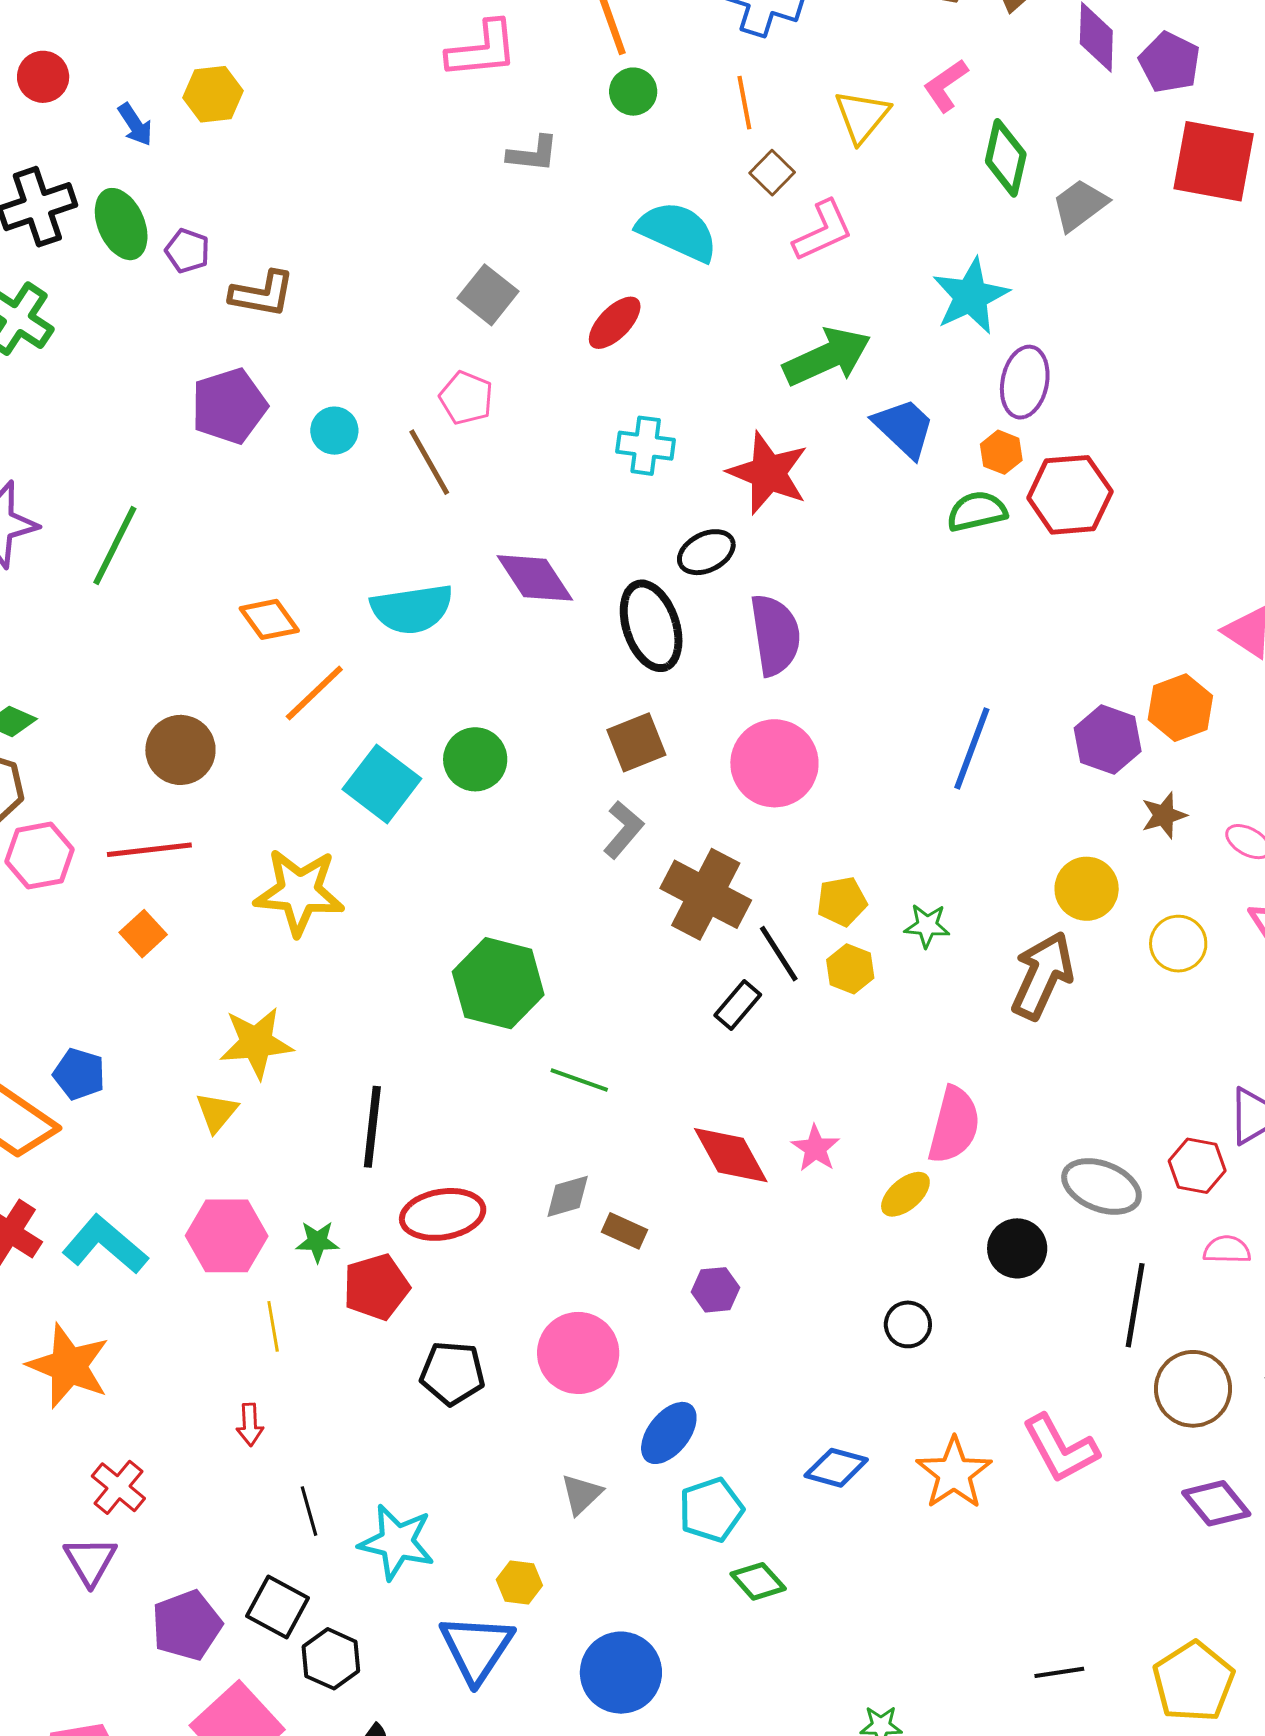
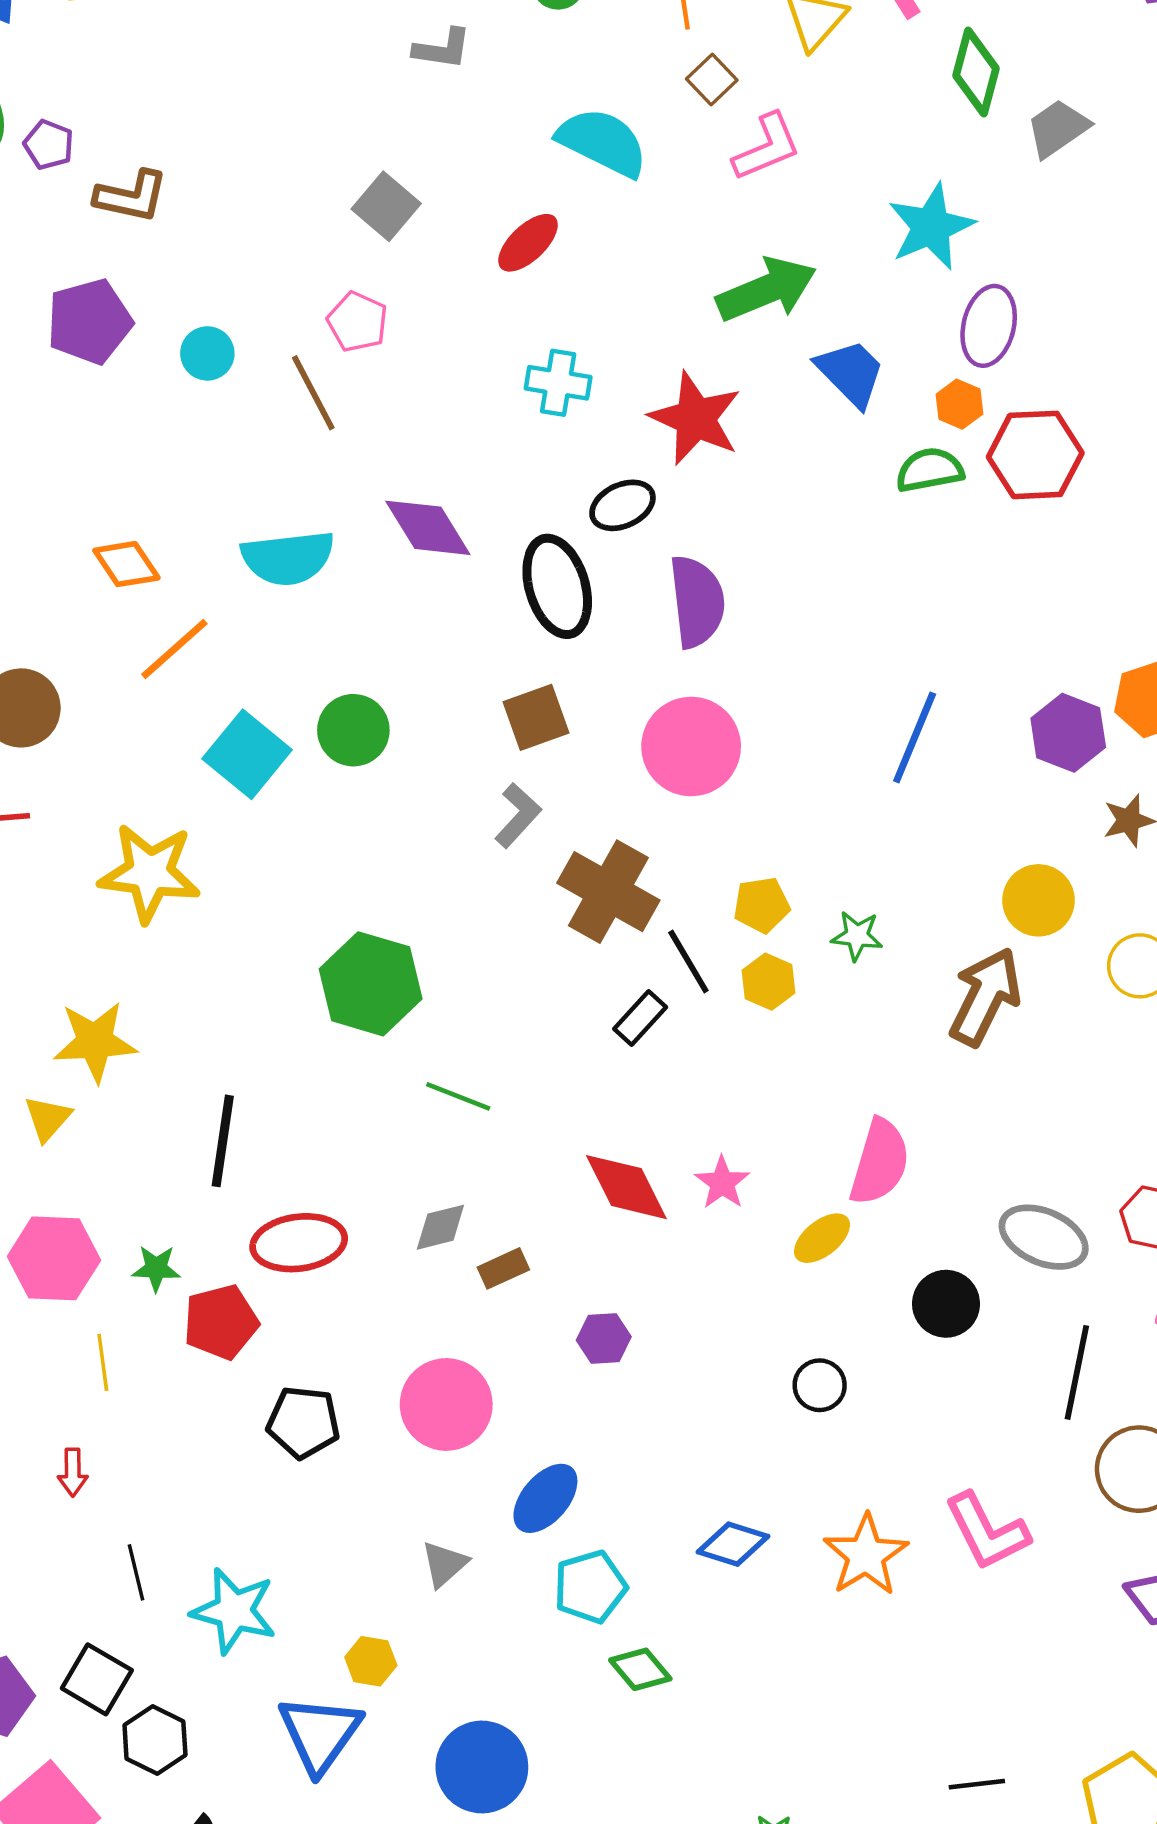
brown rectangle: (624, 1231) -> (503, 1268), turned -51

